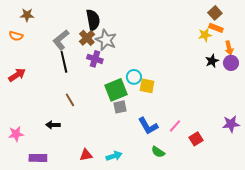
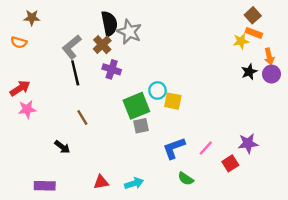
gray star: (106, 40) -> (129, 32), moved
purple star: (231, 124) -> (248, 143), moved
black arrow: (53, 125) -> (62, 147), turned -144
blue L-shape: (148, 126) -> (174, 148), turned 100
pink star: (16, 134) -> (27, 109), moved

